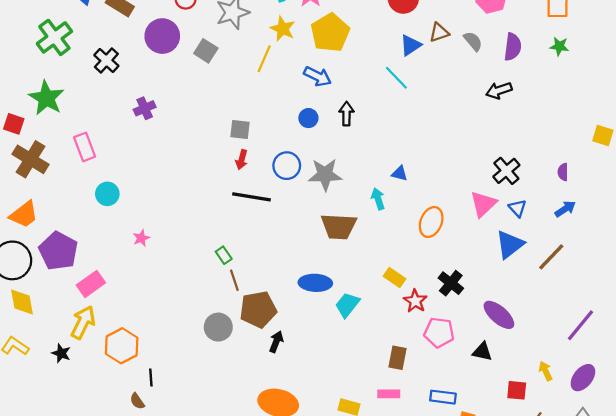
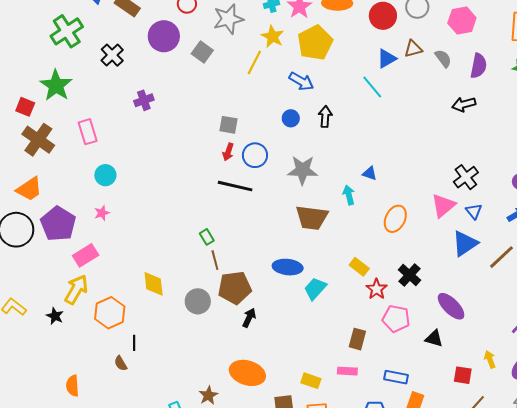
blue circle: (287, 166) -> (255, 155), moved
pink star: (141, 238) -> (102, 213), moved
yellow diamond: (22, 302) -> (154, 284), moved

